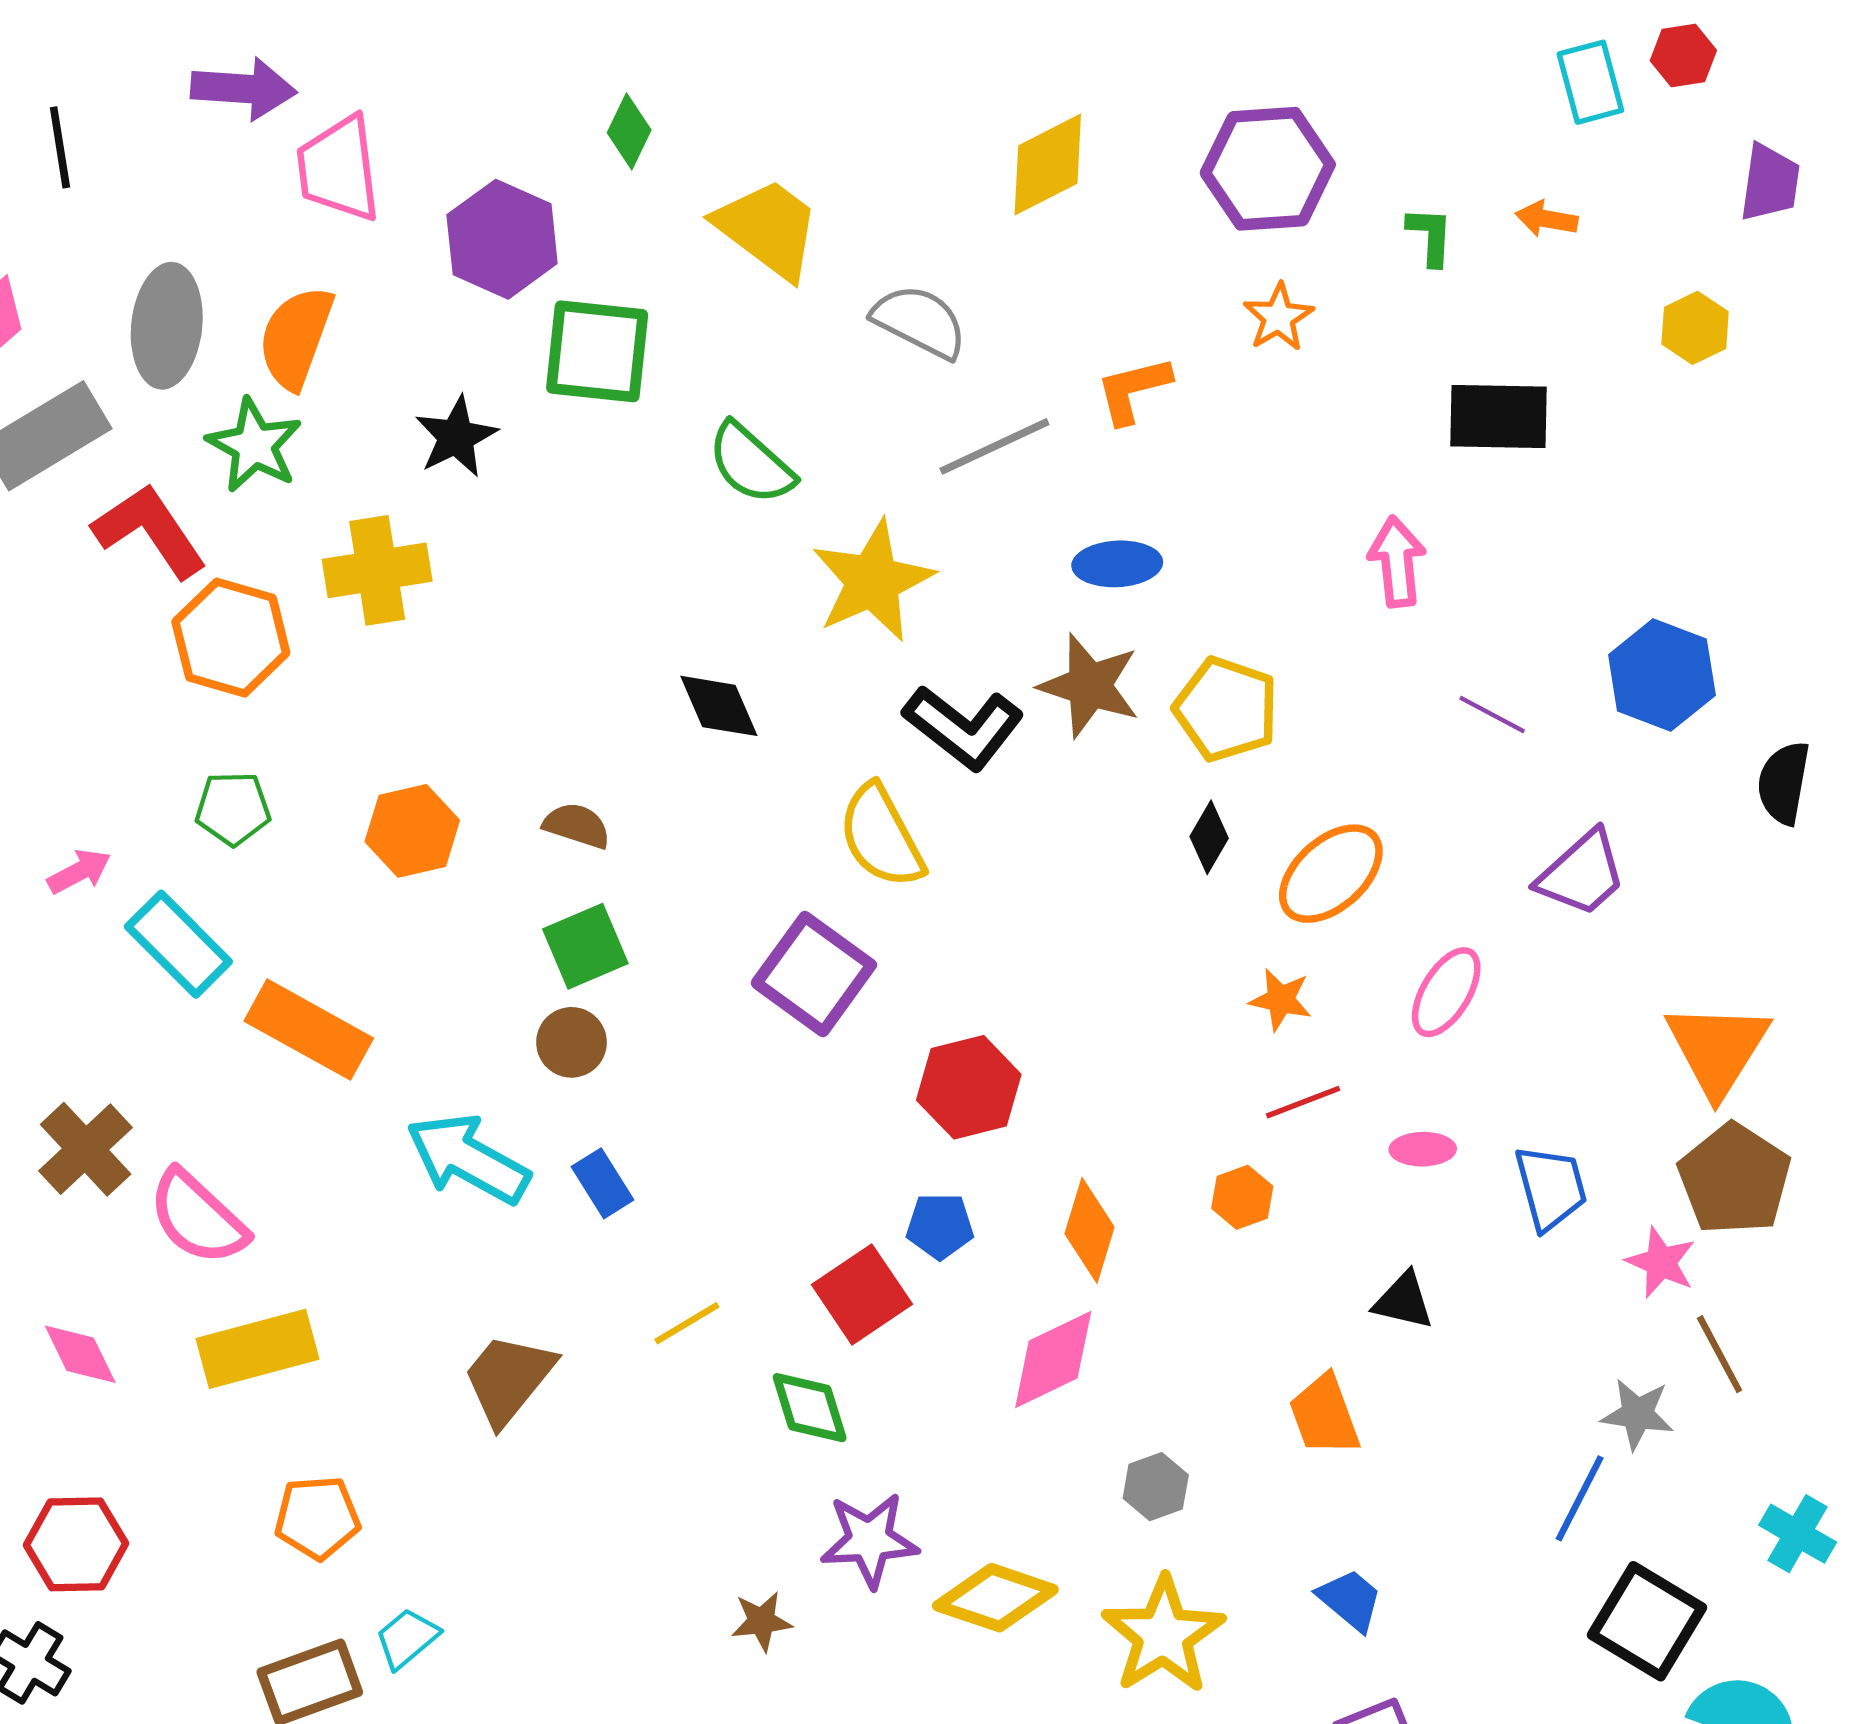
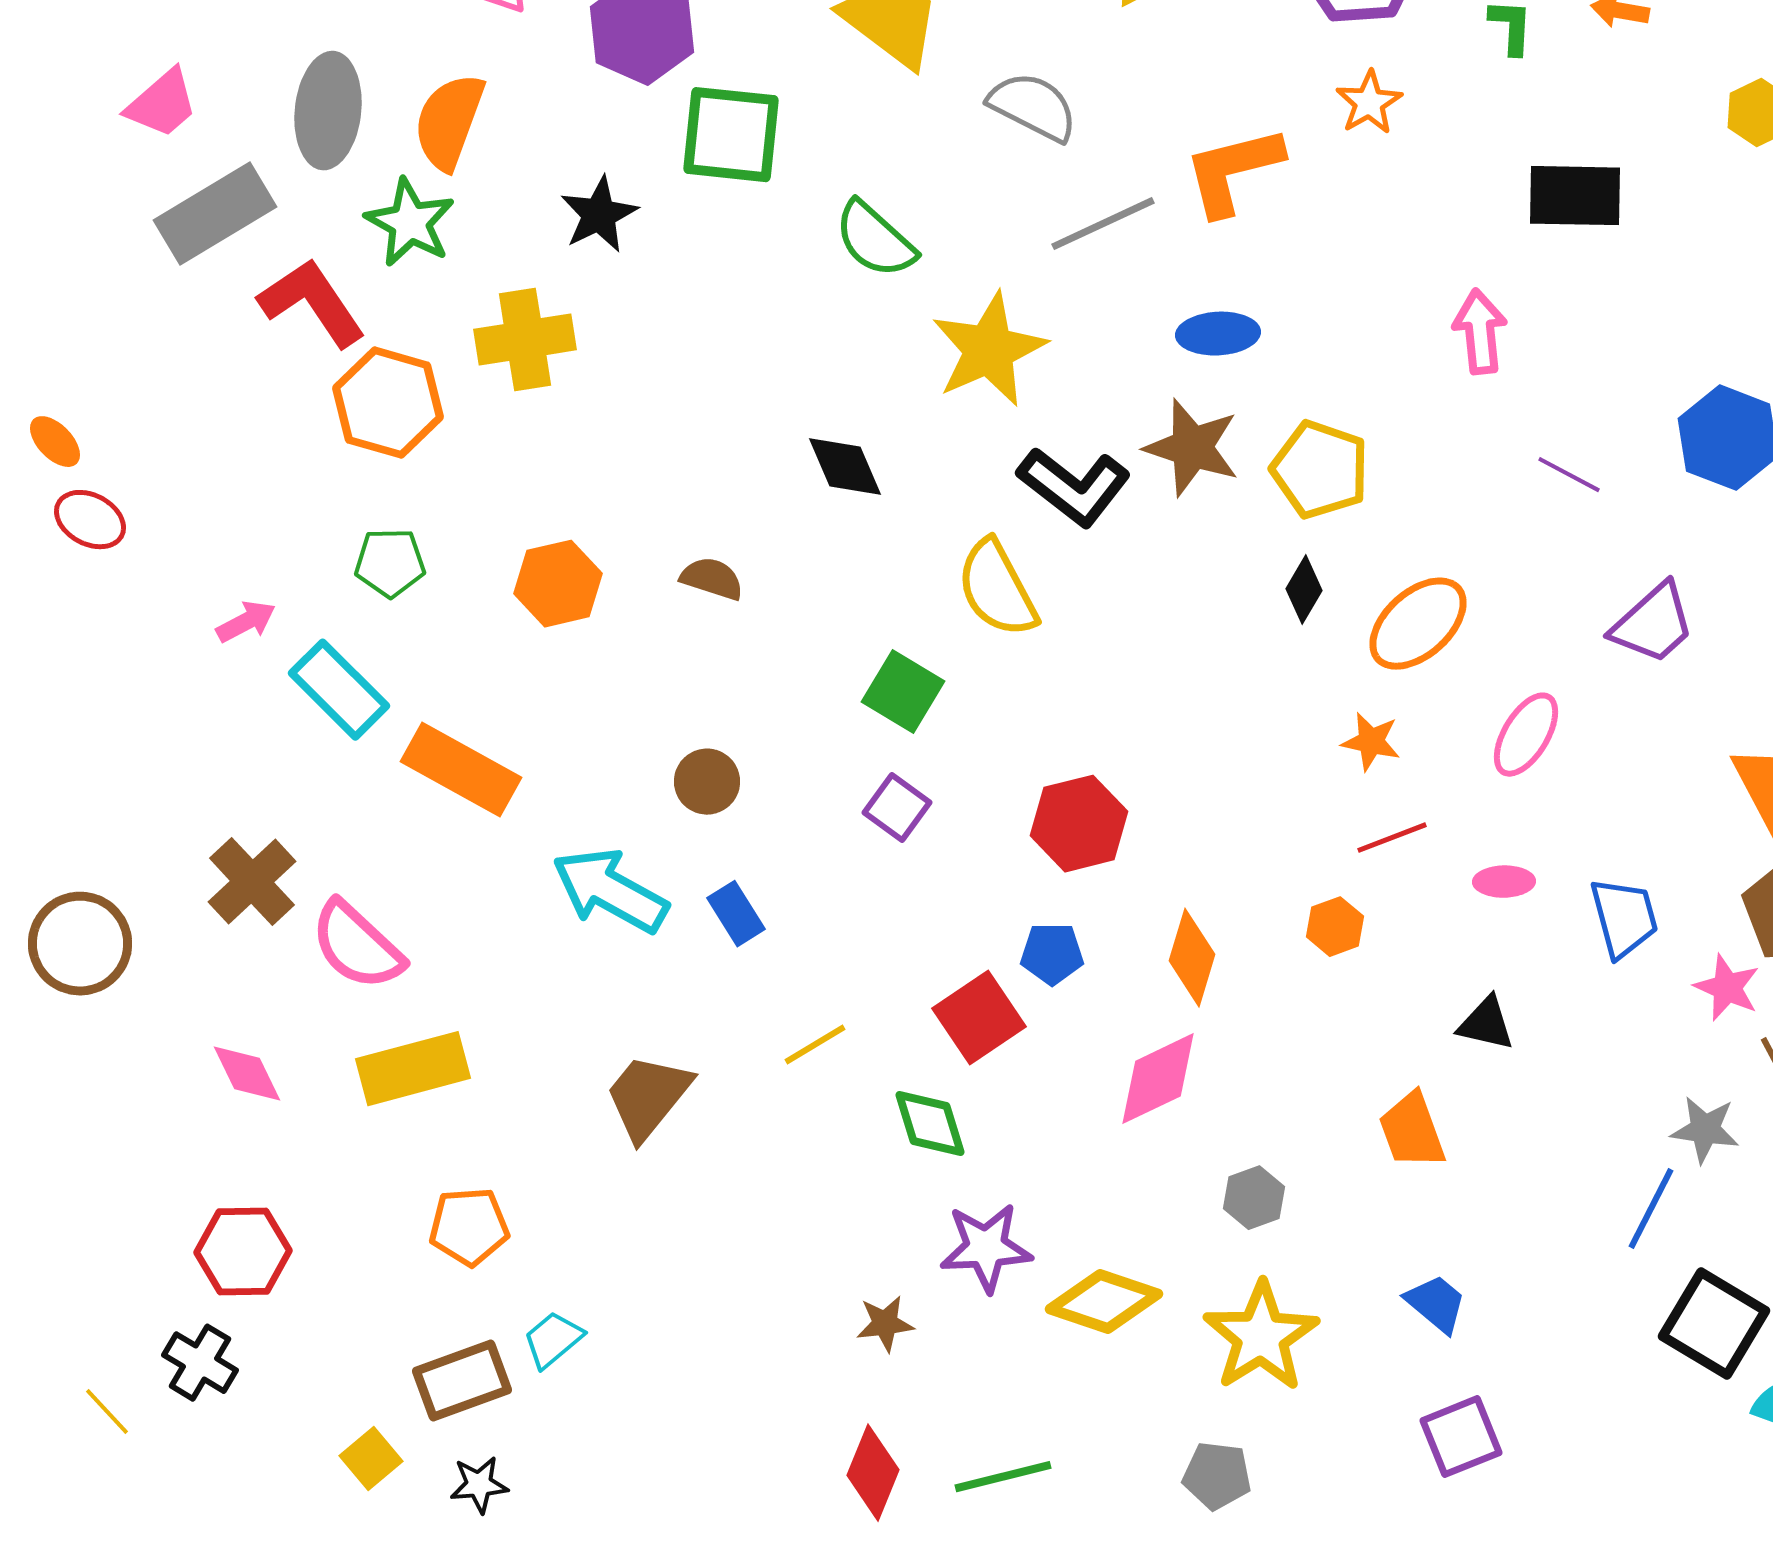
orange L-shape: (1133, 390) -> (1233, 171), size x1.4
green square: (585, 946) -> (903, 692), moved, turned -36
purple square: (814, 974) -> (897, 808), moved, size x0.6

